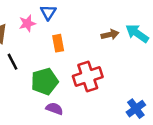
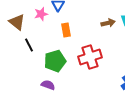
purple semicircle: (54, 109) -> (48, 85), moved

